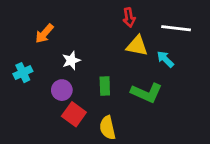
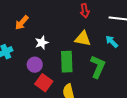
yellow triangle: (137, 46) -> (83, 39), moved
green rectangle: (105, 86) -> (67, 62), size x1.5
green L-shape: (147, 93) -> (98, 67), turned -90

